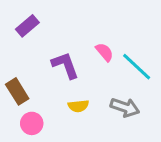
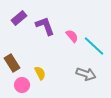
purple L-shape: (65, 65) -> (45, 26), moved
yellow semicircle: (78, 106) -> (40, 73), moved, turned -112

